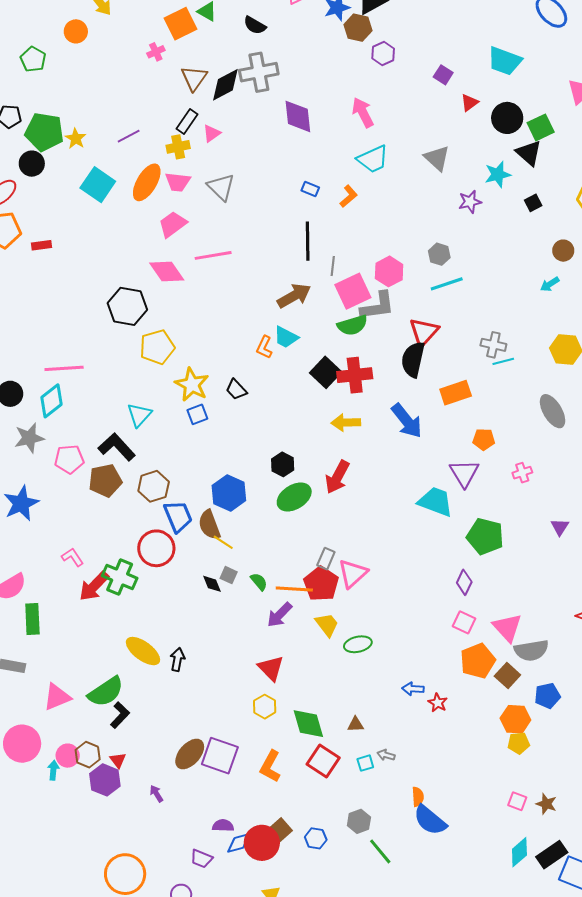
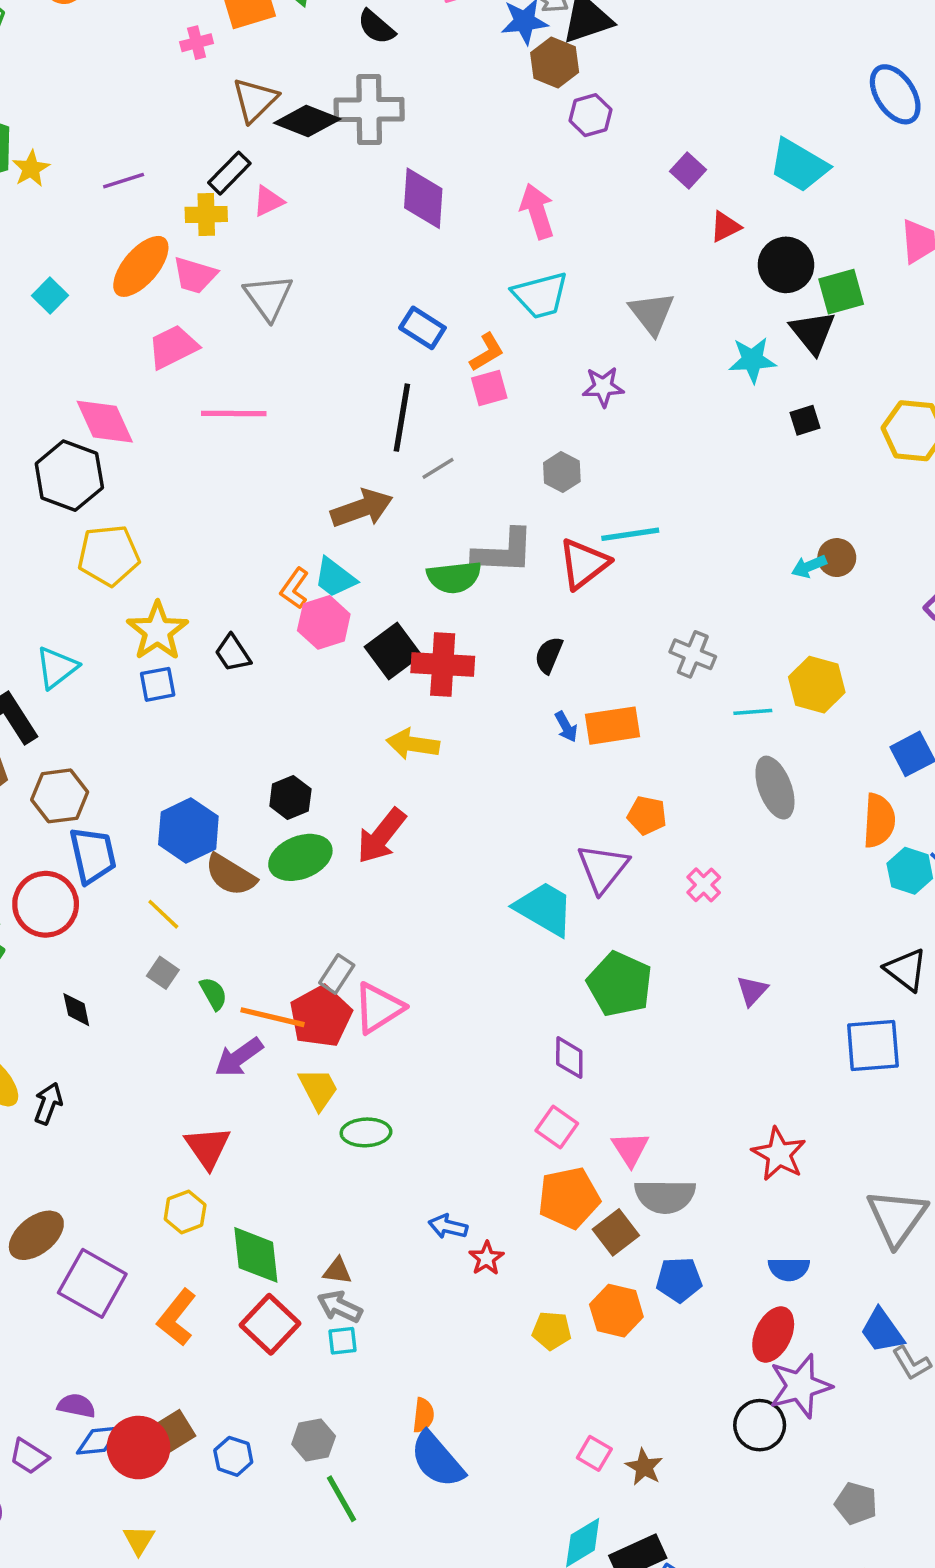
black diamond: (225, 85) -> (307, 121), turned 39
cyan square: (98, 185) -> (50, 295), moved, size x0.6
blue rectangle: (310, 189) -> (422, 328), size x1.4
purple star: (470, 202) -> (603, 387), moved
brown circle: (563, 251) -> (837, 558), moved
gray hexagon: (439, 254) -> (562, 472), moved
gray line: (333, 266) -> (438, 468), turned 42
pink hexagon: (389, 271) -> (324, 622), moved
pink diamond: (167, 272) -> (105, 422), moved
pink square: (353, 291) -> (489, 388), moved, size x0.6
red triangle: (424, 332) -> (584, 564), moved
black semicircle: (413, 359) -> (549, 655), size x0.6
cyan line: (503, 361) -> (753, 712), moved
blue arrow: (407, 421) -> (566, 727), moved, size x0.5
pink cross: (522, 473) -> (704, 885), turned -36
brown semicircle: (209, 525) -> (231, 875), moved, turned -48
purple diamond: (464, 582) -> (569, 1058), turned -35
black diamond: (212, 584) -> (76, 1010), moved
pink triangle: (507, 627) -> (630, 1149), size x0.7
yellow pentagon: (519, 743) -> (552, 1331), moved
brown ellipse: (190, 754) -> (36, 1235), moved
gray arrow: (386, 755) -> (340, 1307), moved, size x1.4

